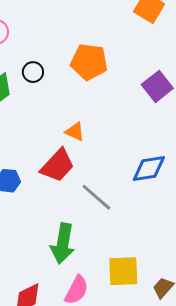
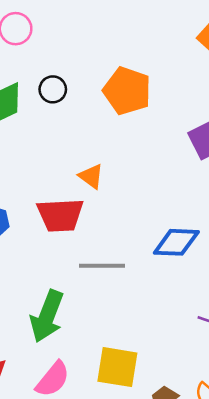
red trapezoid: (58, 165) -> (60, 215), turned 33
gray line: (96, 197) -> (102, 266), turned -52

